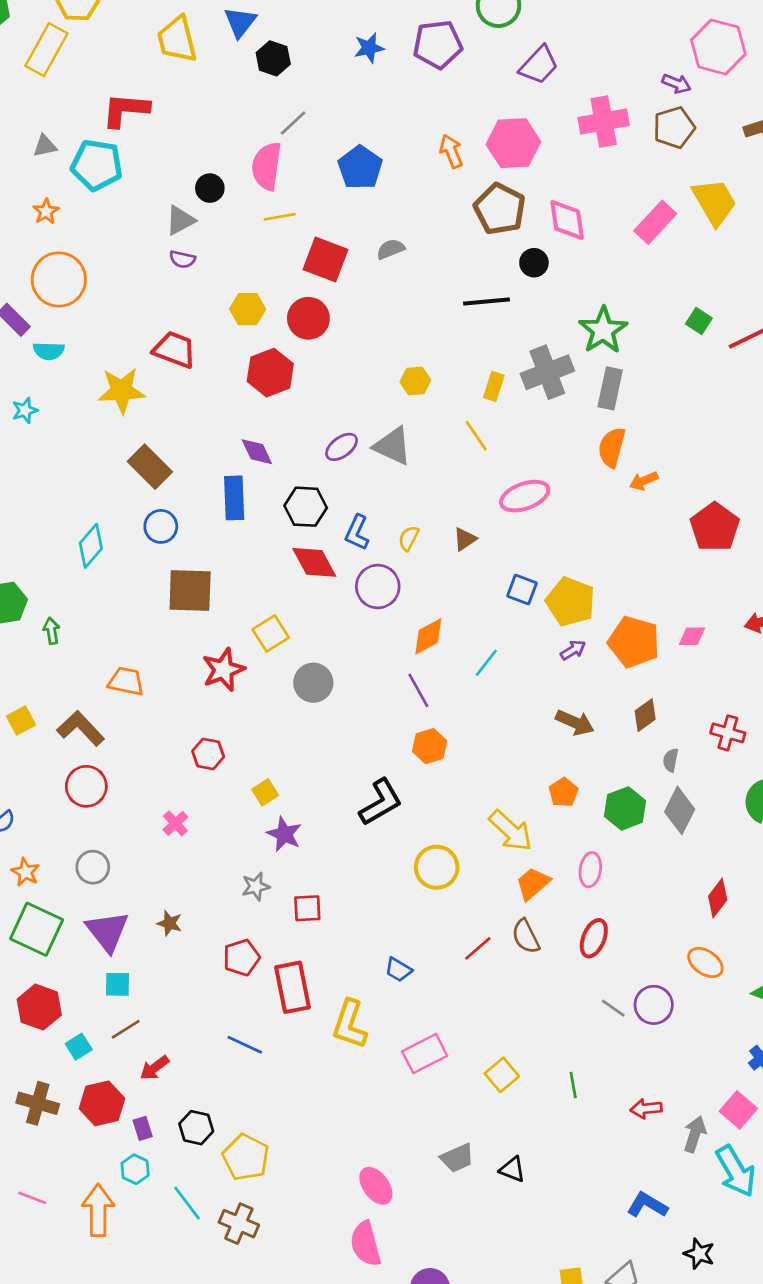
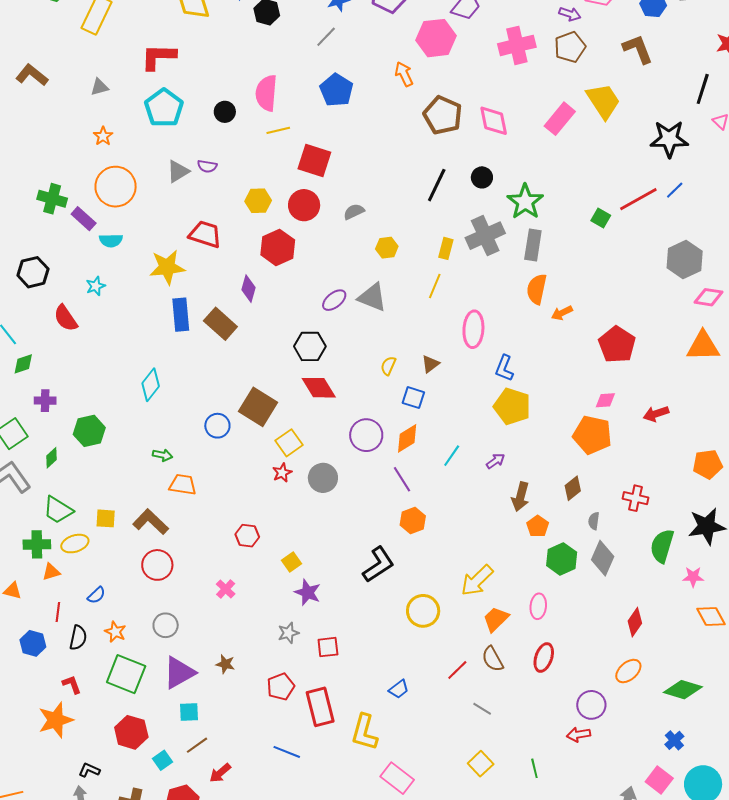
gray line: (293, 123) -> (326, 37), moved
pink hexagon: (513, 143) -> (436, 38), moved
cyan pentagon: (97, 165) -> (164, 108), moved, turned 30
gray triangle: (180, 220) -> (178, 171), moved
gray semicircle: (391, 249) -> (354, 212), moved
black circle: (534, 263) -> (482, 177), moved
black line: (486, 301) -> (437, 185), turned -56
green square: (699, 321) -> (601, 218), moved
yellow line: (476, 436) -> (435, 286), turned 60
purple diamond: (257, 452) -> (249, 289), moved, turned 44
brown rectangle: (150, 467) -> (220, 324), moved
pink ellipse: (525, 496) -> (473, 329), turned -63
blue rectangle: (234, 498) -> (181, 315), moved
blue circle: (161, 526) -> (217, 426), moved
blue L-shape: (357, 533) -> (504, 368), moved
purple circle: (378, 587) -> (366, 435), moved
brown square: (190, 590) -> (258, 407), moved, turned 33
blue square: (522, 590) -> (413, 398), moved
green arrow: (51, 631) -> (163, 455), moved, turned 114
pink diamond: (692, 636) -> (605, 400), moved
orange pentagon: (634, 642) -> (592, 435), moved
purple arrow: (573, 650) -> (496, 461), moved
red star: (223, 670) -> (282, 473), moved, size x0.6
yellow square: (21, 721) -> (106, 518), turned 35
brown arrow: (575, 722) -> (520, 497), turned 84
orange pentagon: (563, 792) -> (538, 526), moved
yellow arrow: (511, 831) -> (477, 580), turned 96
purple triangle: (107, 931) -> (179, 673), turned 42
orange ellipse: (705, 963) -> (628, 671), turned -72
blue trapezoid: (398, 970) -> (399, 689), turned -65
gray line: (613, 1008) -> (482, 709), moved
pink rectangle: (425, 1054) -> (397, 778), moved, turned 68
red arrow: (646, 1109) -> (578, 735), moved

